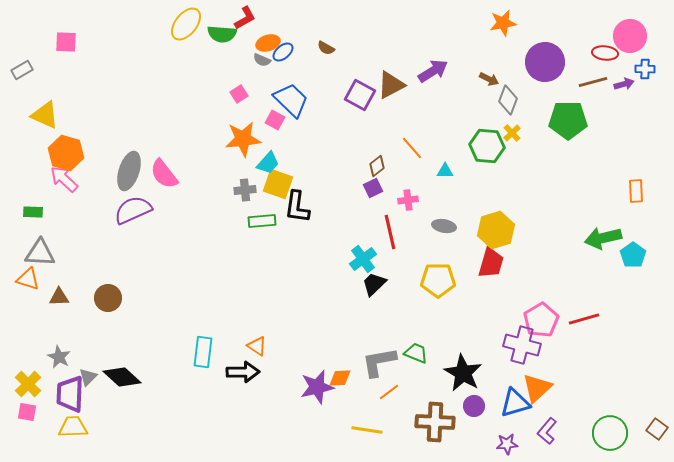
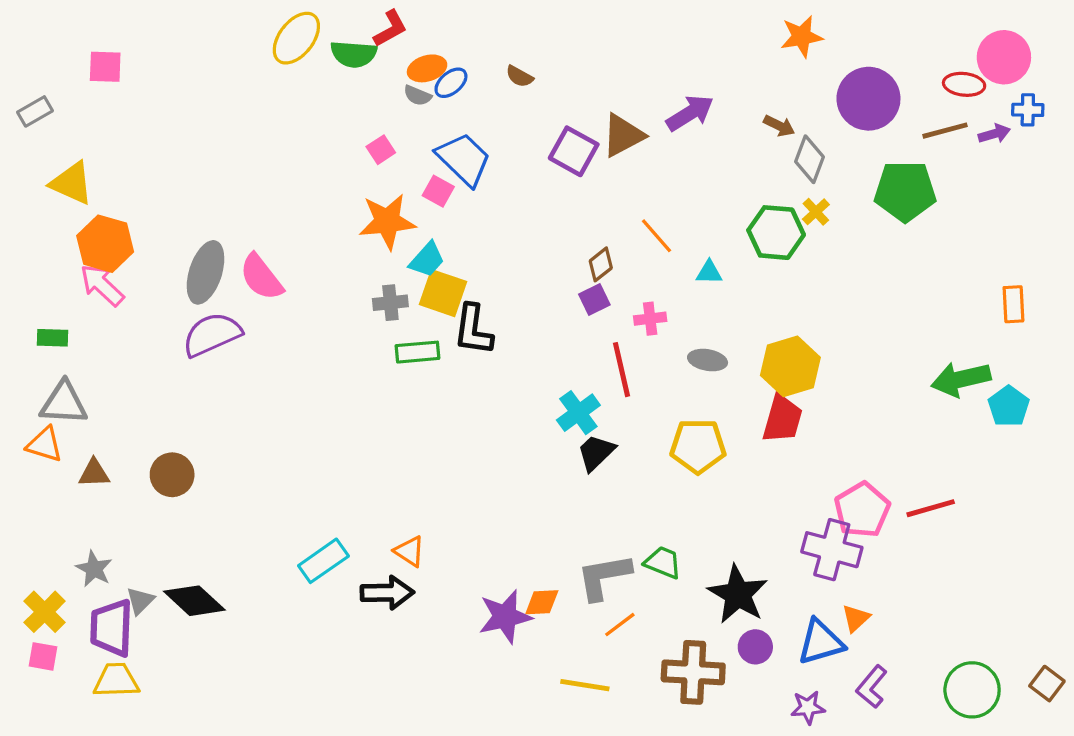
cyan rectangle: (203, 352) -> (323, 561), turned 48
orange triangle: (537, 388) -> (856, 618), size x0.6

